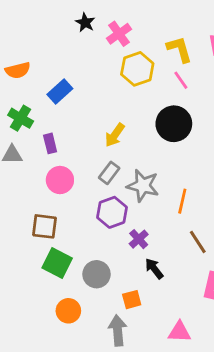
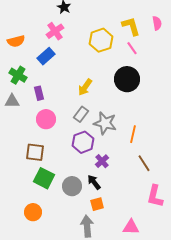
pink cross: (119, 34) -> (55, 31), moved
black arrow: (154, 269) -> (94, 182), moved
orange circle: (68, 311) -> (33, 212), moved

